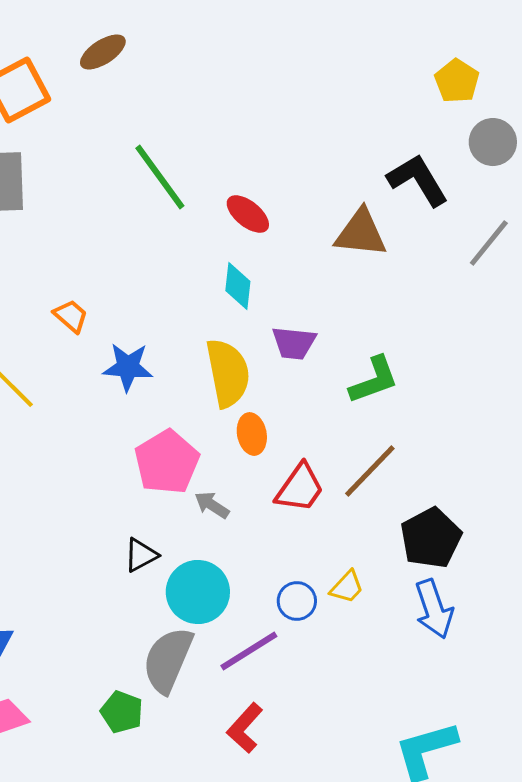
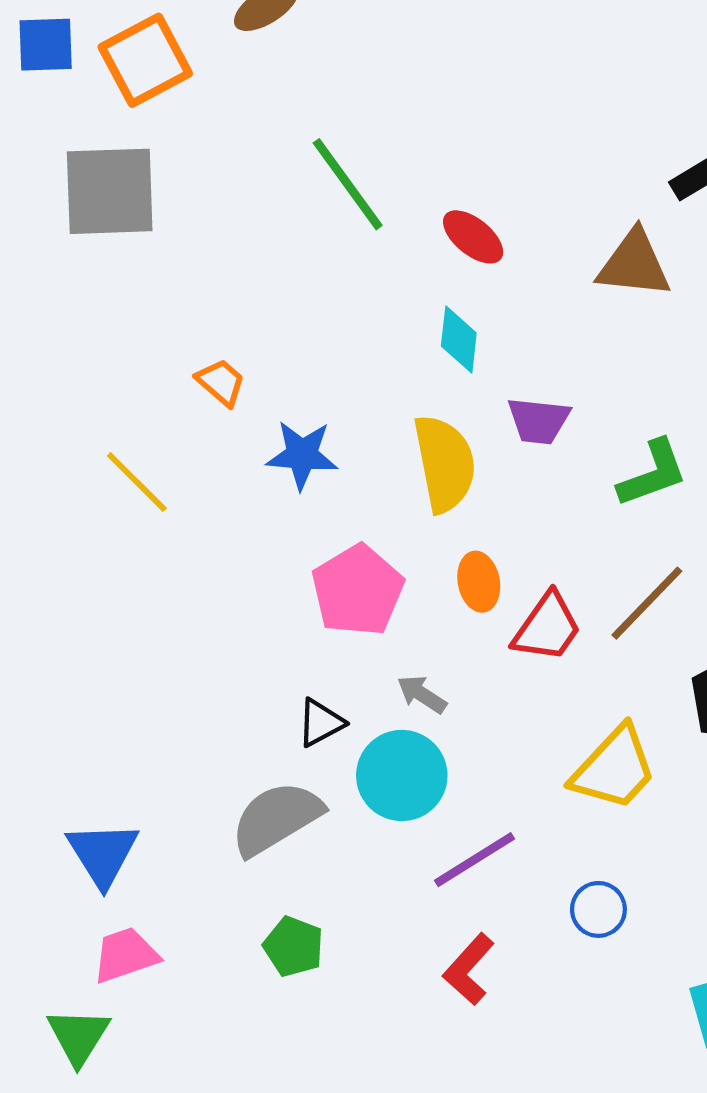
orange ellipse: (252, 434) -> (479, 582), moved
gray arrow: (212, 505) -> (422, 694), moved
yellow trapezoid: (347, 587) -> (614, 768), size x1.8
blue circle: (297, 601) -> (598, 909), moved
gray semicircle: (168, 660) -> (276, 818), moved, turned 36

